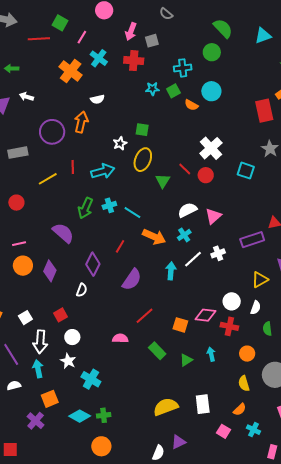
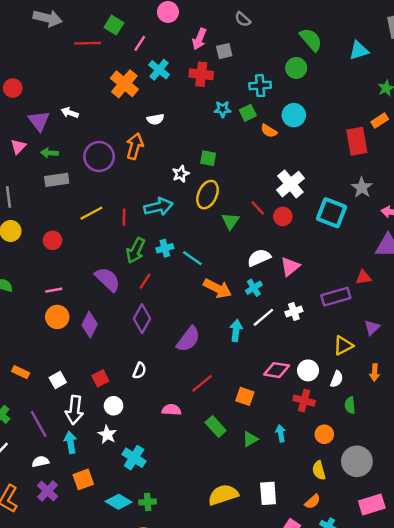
green arrow: (12, 68) -> (50, 153), moved
red line: (73, 167) -> (124, 217), moved
cyan square: (246, 171) -> (331, 213), size x1.4
red line: (120, 246) -> (145, 281), moved
white semicircle: (82, 290) -> (139, 371), moved
pink diamond: (205, 315) -> (277, 370), moved
purple cross: (36, 421) -> (48, 491), moved

